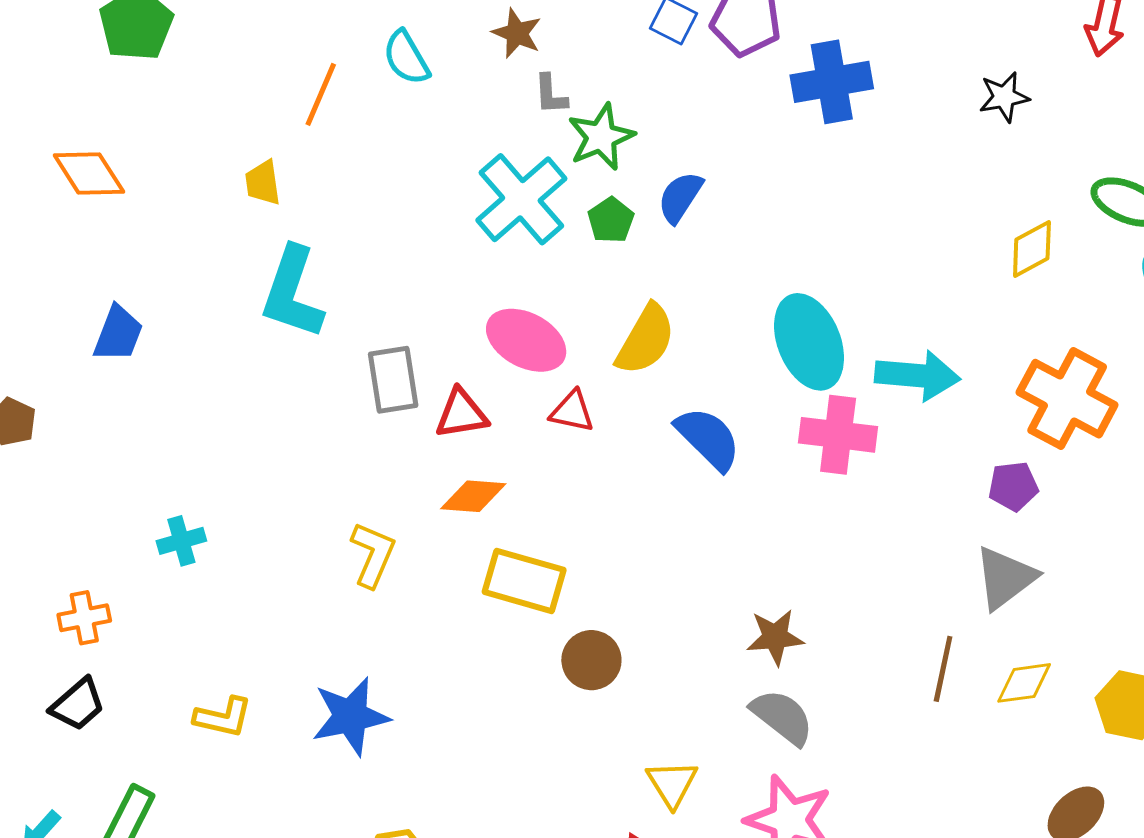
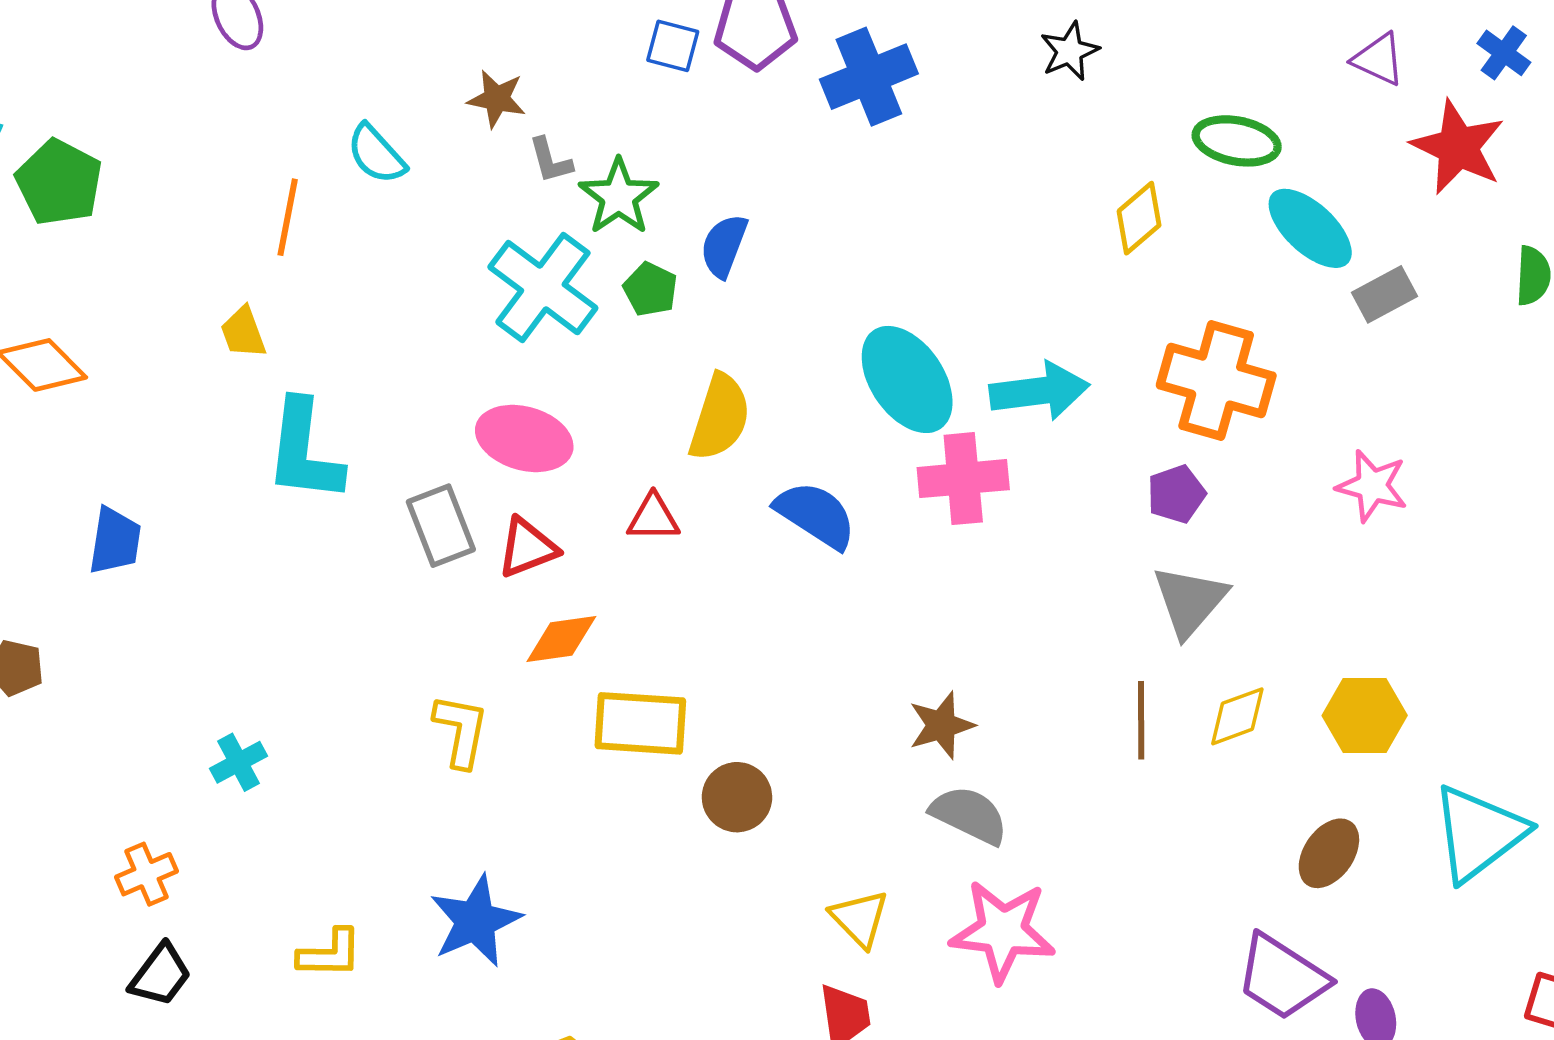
pink ellipse: (526, 340) -> (524, 438), moved

